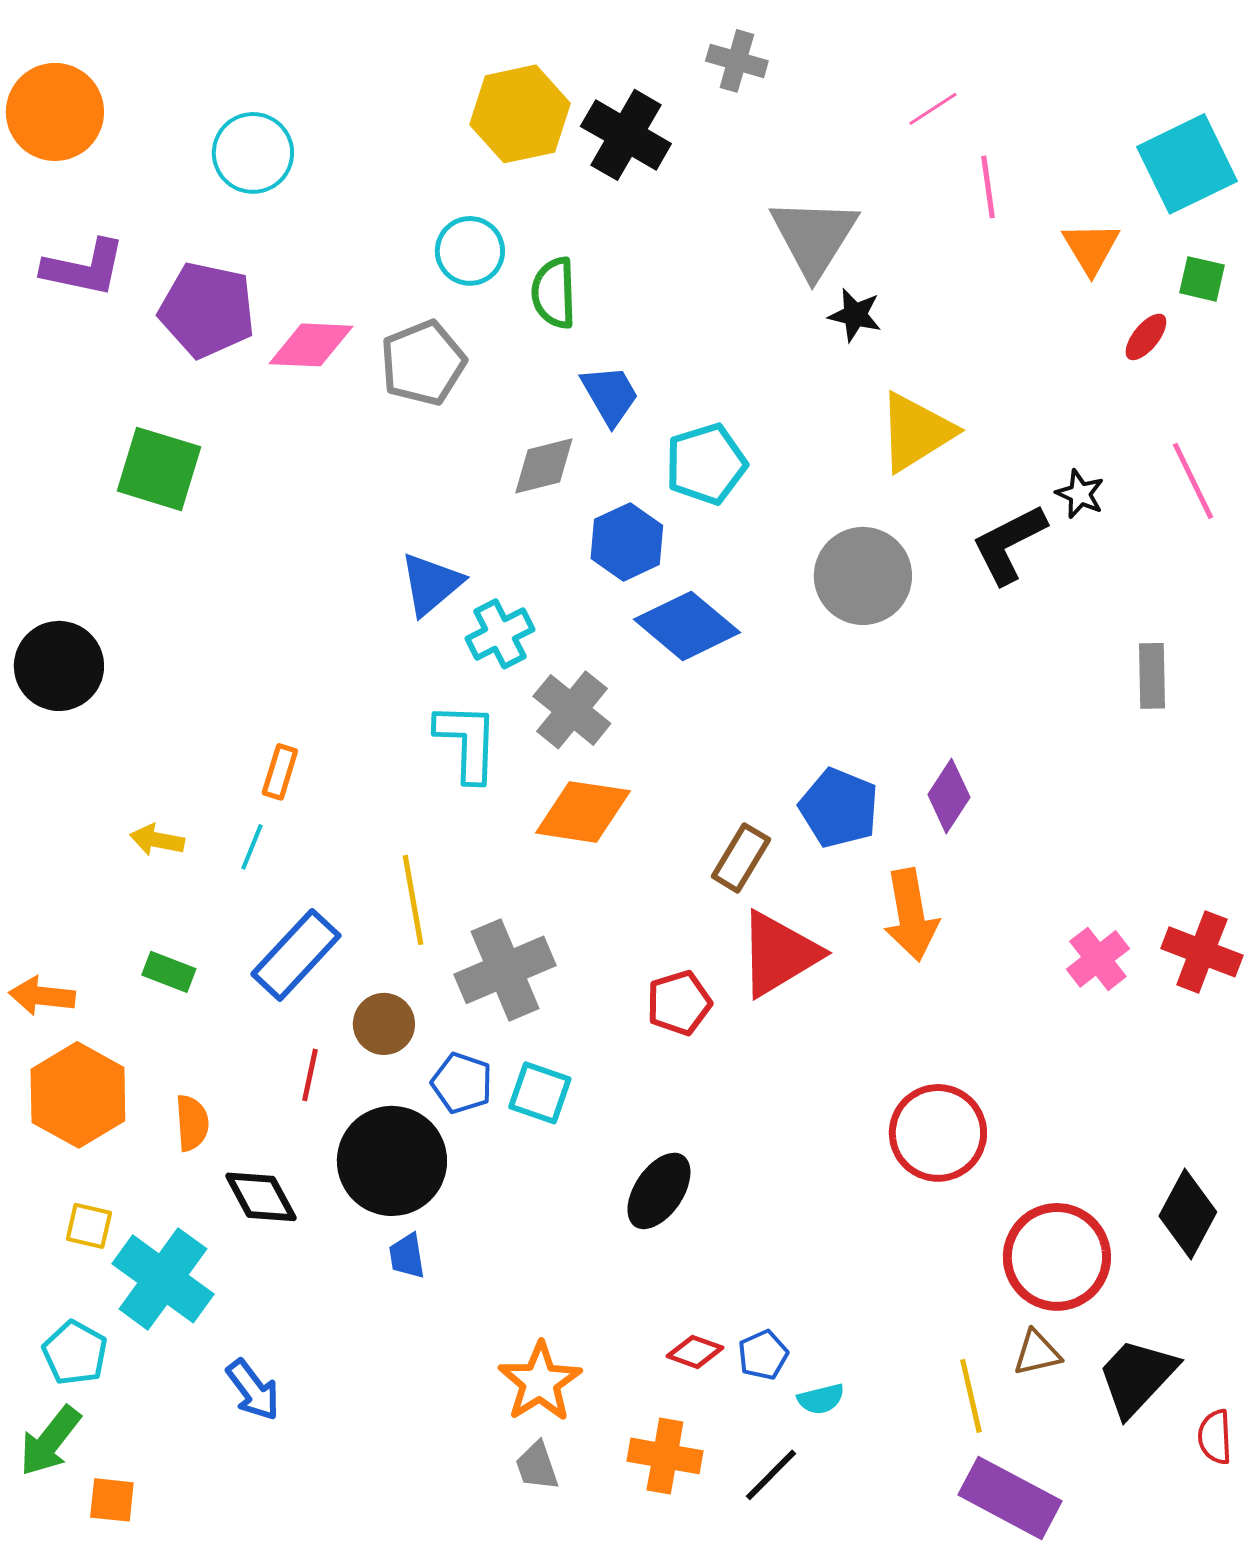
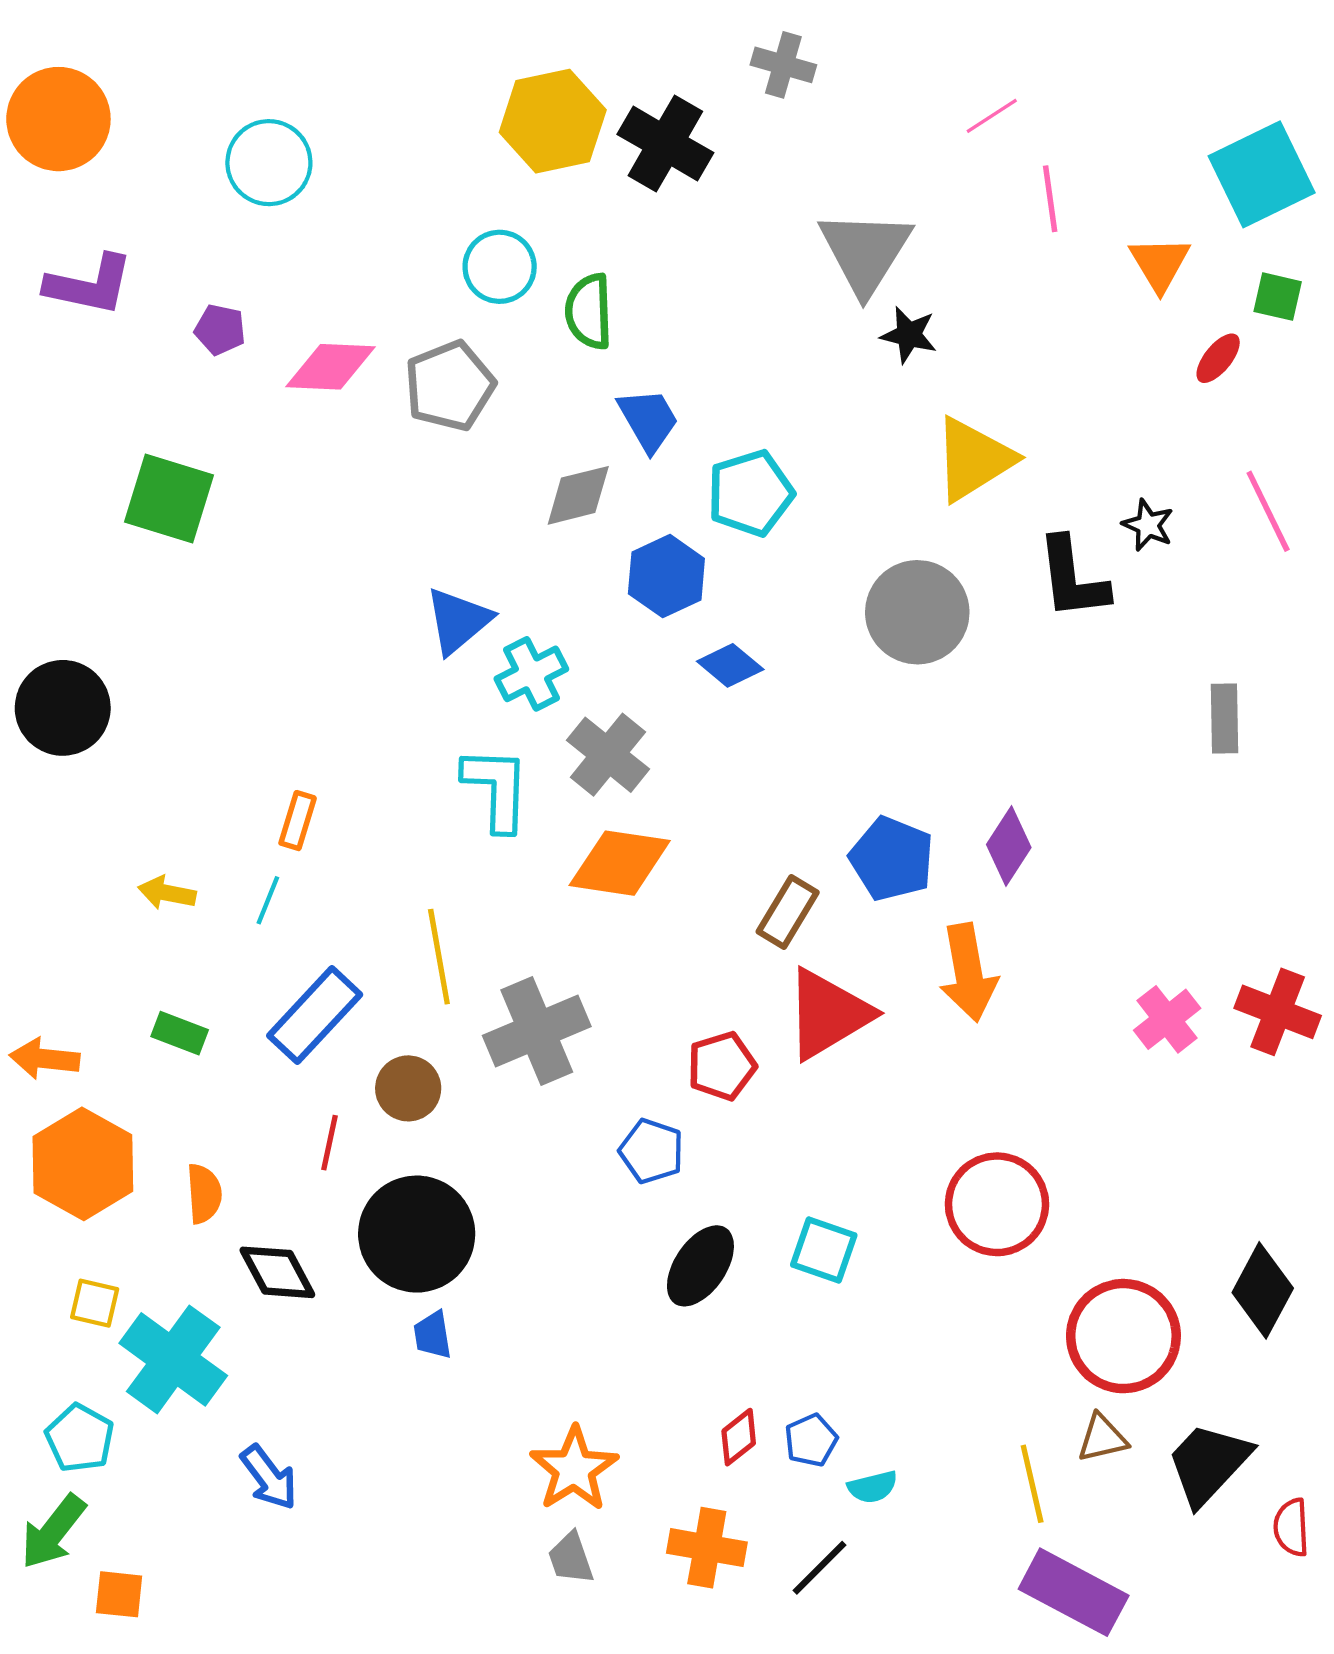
purple pentagon: (207, 310) -> (220, 329), size x0.5
black L-shape: (1009, 544) -> (1072, 578), turned -70
blue diamond: (687, 626) -> (730, 665), size x0.6
blue pentagon: (462, 1083) -> (652, 1151), moved
cyan square: (540, 1093) -> (824, 1250), moved
red diamond: (695, 1352) -> (739, 1437), turned -58

